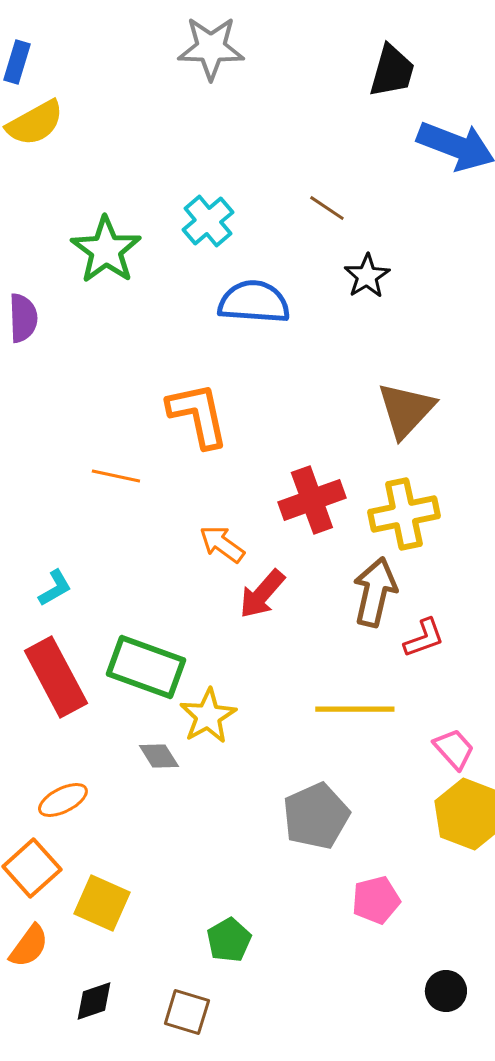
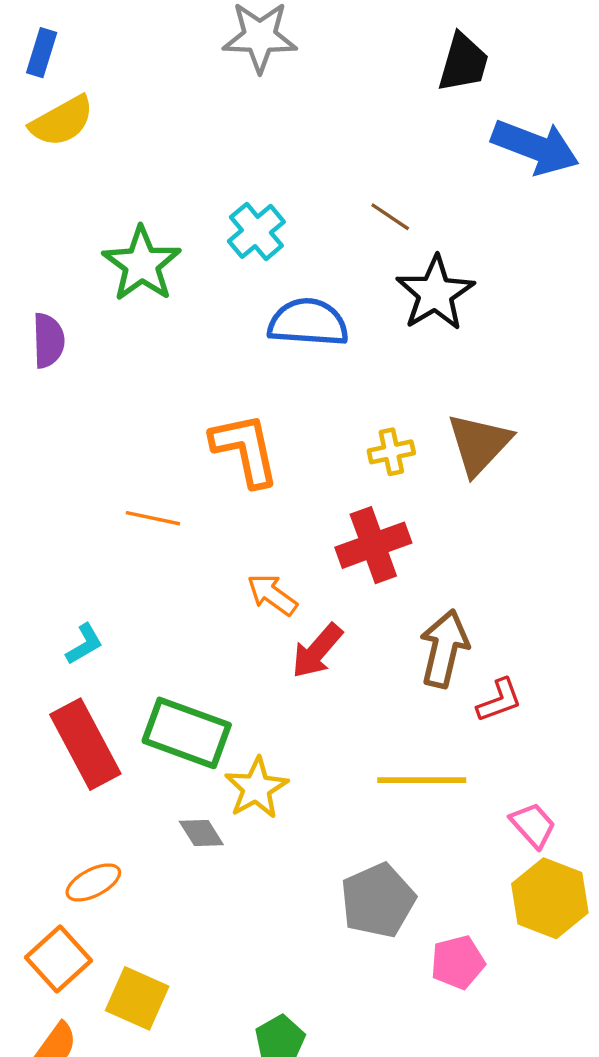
black star: (367, 276) -> (435, 293), size x1.5
yellow cross: (404, 514) -> (391, 452), moved, size x0.6
pink pentagon: (376, 900) -> (458, 962), moved

